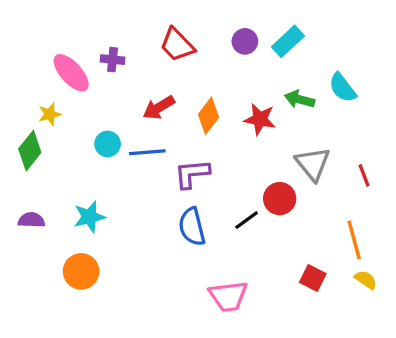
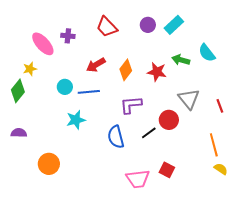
purple L-shape: (192, 174) -> (131, 105), moved
cyan star: (89, 217) -> (76, 120), moved
red square: (313, 278) -> (167, 170), moved

